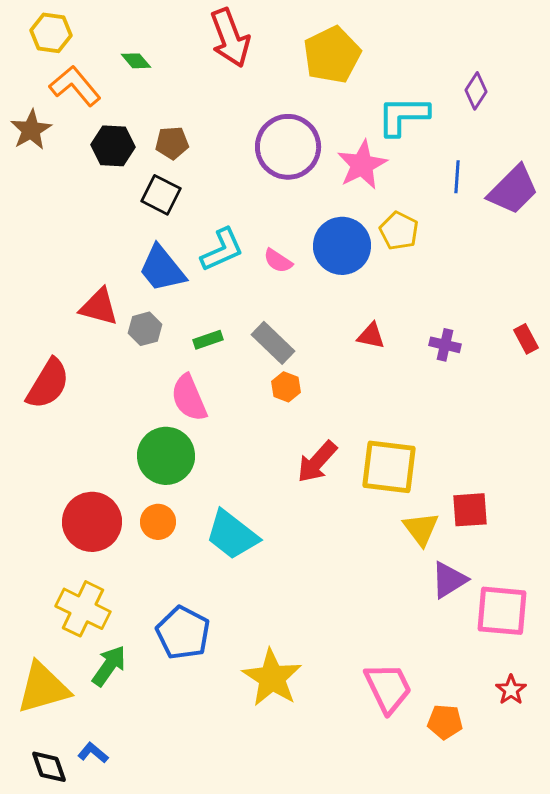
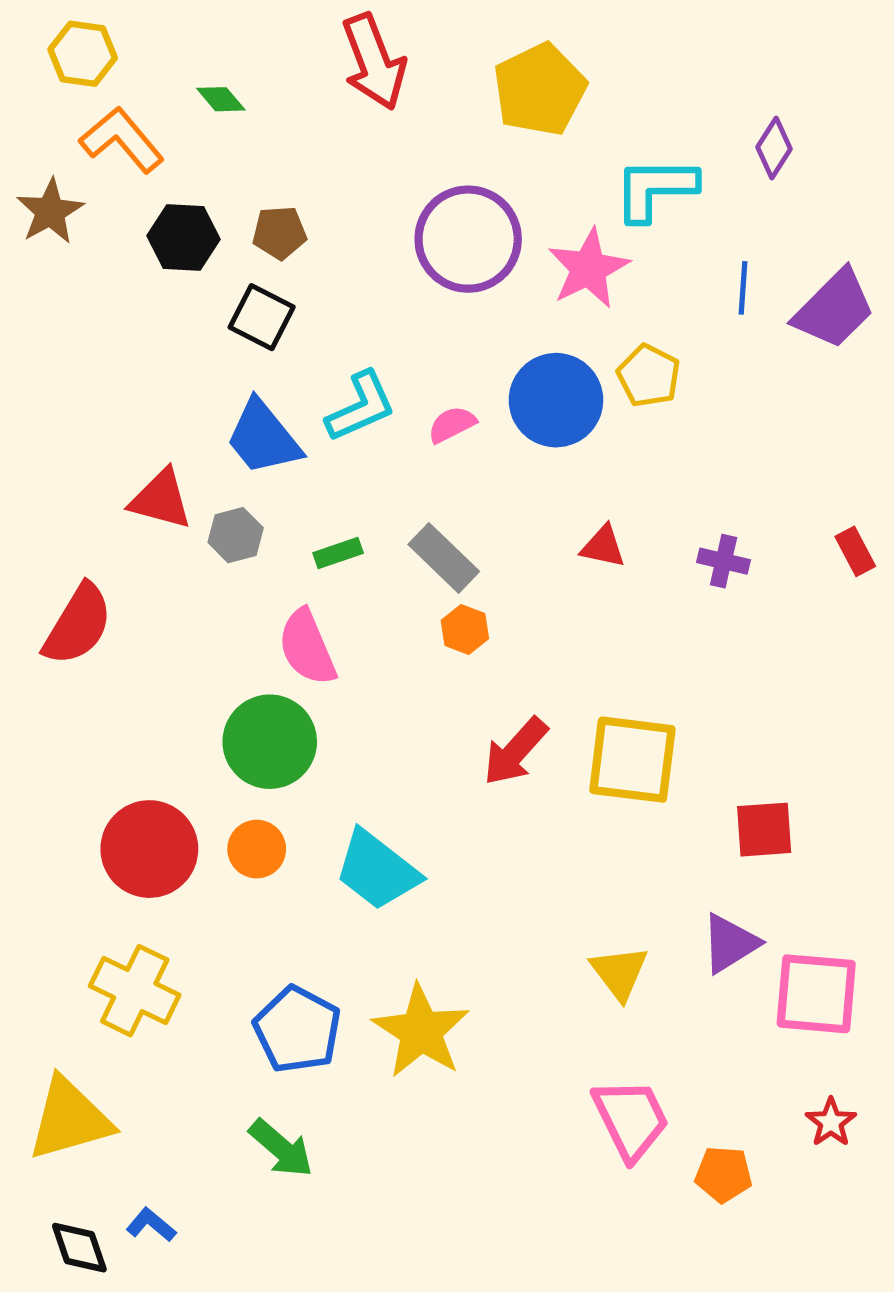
pink semicircle: (278, 261) -> (452, 425), turned 120
yellow triangle: (421, 529) -> (619, 973), moved
green arrow: (109, 666) -> (281, 1148), moved, turned 96
yellow star: (272, 678) -> (421, 1031), moved

